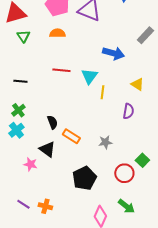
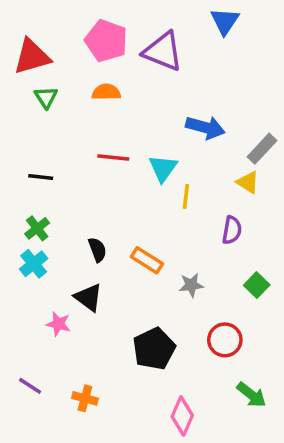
gray rectangle: (145, 35) -> (262, 149), moved
orange rectangle: (71, 136) -> (147, 260), moved
green square: (142, 160) -> (257, 285), moved
purple line: (23, 204) -> (30, 386), moved
green arrow: (126, 206) -> (251, 395), moved

